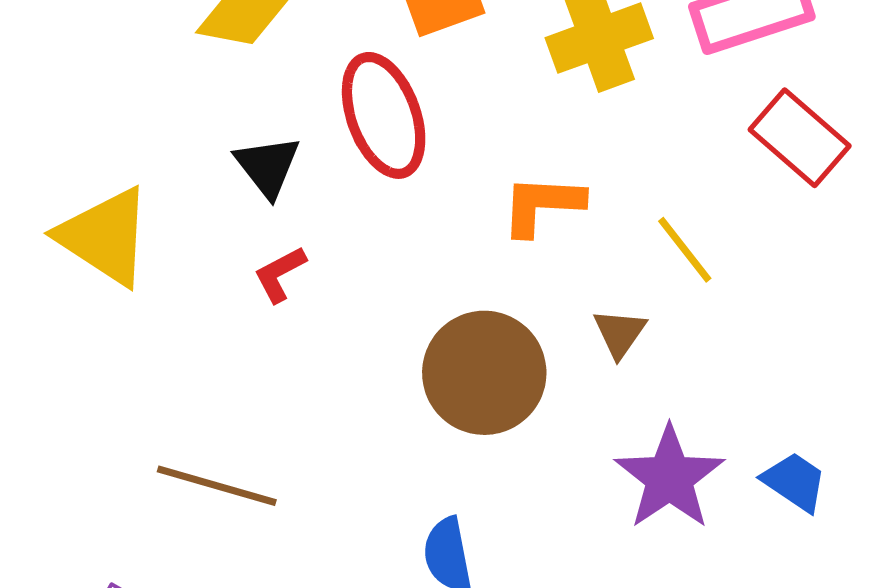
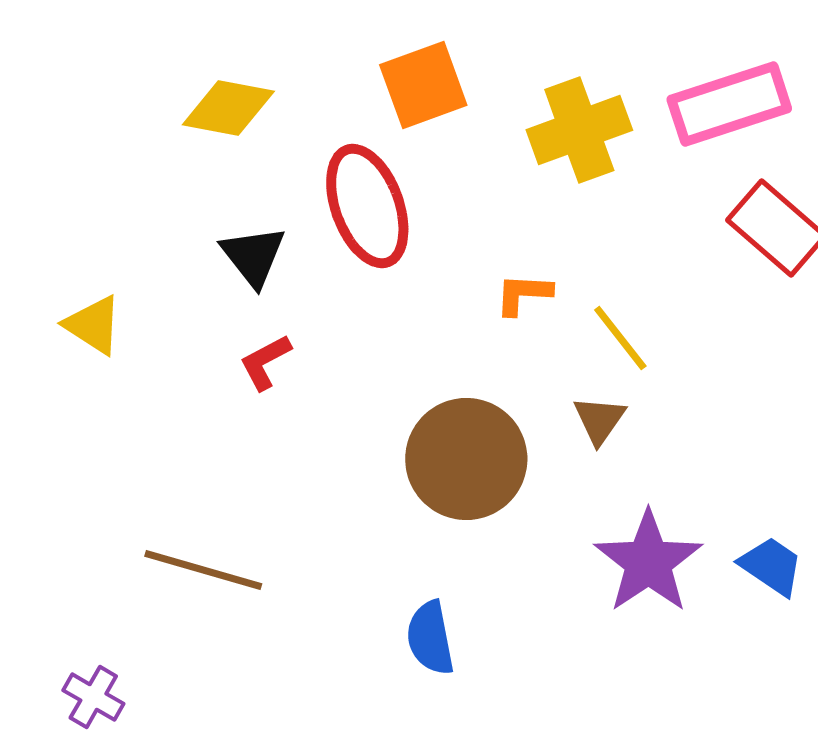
orange L-shape: (542, 205) -> (523, 294), size x0.7
yellow triangle: (105, 236) -> (93, 325), size x0.6
yellow line: (685, 250) -> (620, 338), moved

